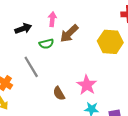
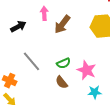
green semicircle: (46, 44) -> (63, 63), moved

